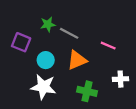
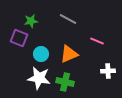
green star: (48, 24) -> (31, 21), moved
gray line: (69, 33) -> (68, 19), moved
green cross: (87, 91) -> (65, 82), moved

